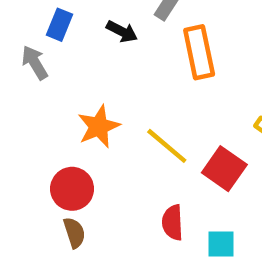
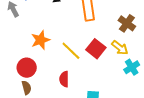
red square: (224, 169) -> (96, 49), moved
red semicircle: (173, 223) -> (64, 79), moved

